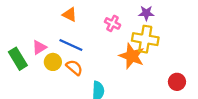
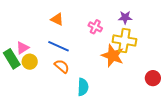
pink triangle: (39, 47) -> (23, 48), moved
yellow circle: (53, 62) -> (30, 62), moved

